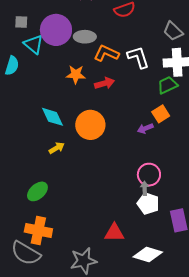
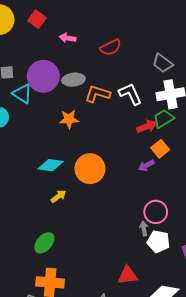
red arrow: (105, 83) -> (147, 126), moved
cyan diamond: (53, 117) -> (51, 165), turned -50
gray arrow: (145, 188) -> (144, 228), moved

